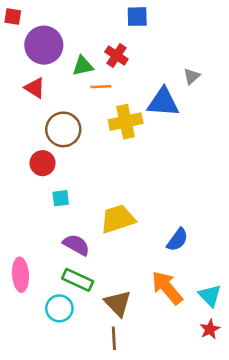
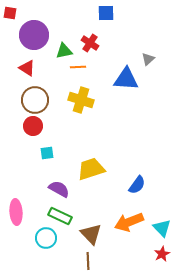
yellow cross: (126, 122) -> (81, 100), moved, turned 30
brown circle: (63, 129) -> (35, 100), moved
orange arrow: (167, 288) -> (129, 222), turned -72

